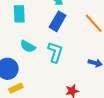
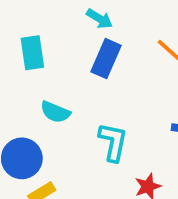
cyan L-shape: (55, 52) -> (113, 142), moved

